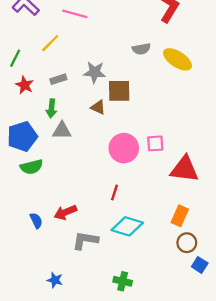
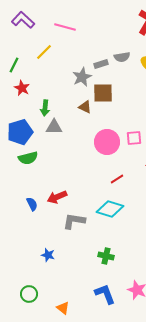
gray star: (95, 72) -> (82, 77), turned -30
gray rectangle: (58, 79) -> (101, 64), moved
red line: (114, 192) -> (117, 179), moved, turned 40

